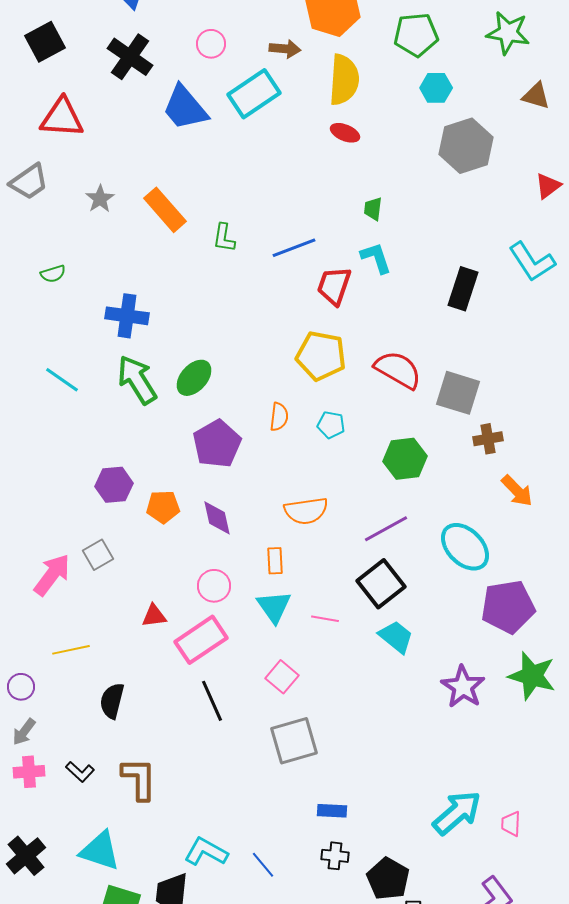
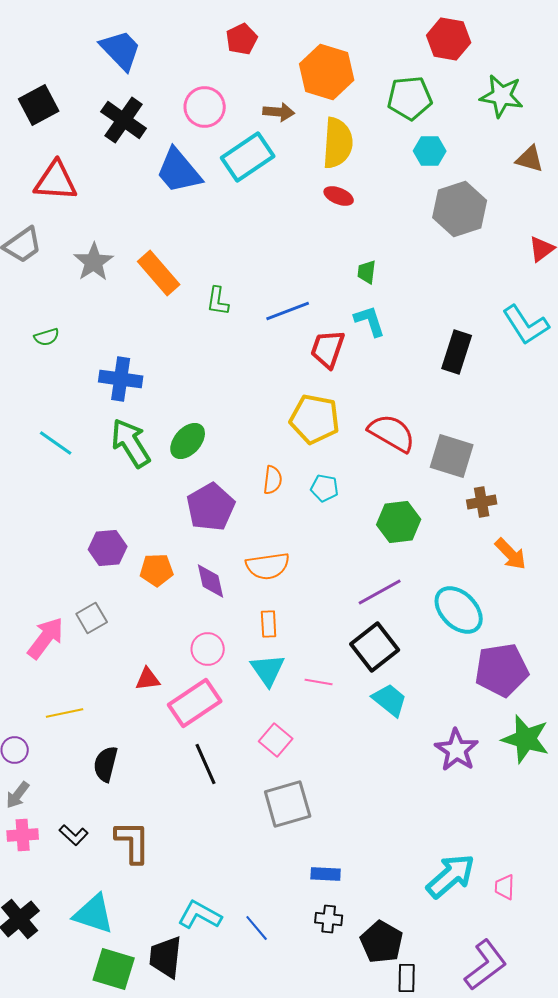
pink circle: (211, 44) -> (205, 107), size x1.4
gray star: (100, 199) -> (94, 262), size x1.4
orange semicircle: (306, 511) -> (268, 566), moved

